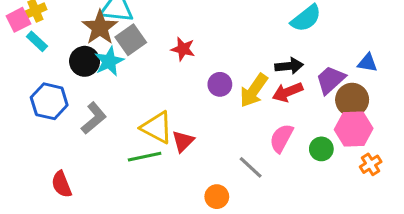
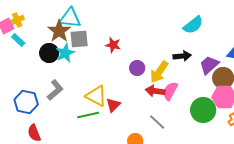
gray square: (131, 40) -> (79, 39), turned 30
red arrow: (288, 92) -> (155, 91), moved, turned 30
blue hexagon: (49, 101) -> (26, 102), moved
pink semicircle: (281, 138) -> (170, 91), moved
green circle: (321, 149) -> (203, 110), size x1.6

